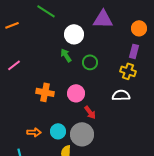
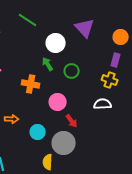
purple triangle: (103, 19) -> (85, 28), turned 45
orange cross: (45, 92) -> (31, 84), moved
cyan circle: (58, 131) -> (38, 132), moved
orange arrow: (34, 132) -> (12, 119), moved

